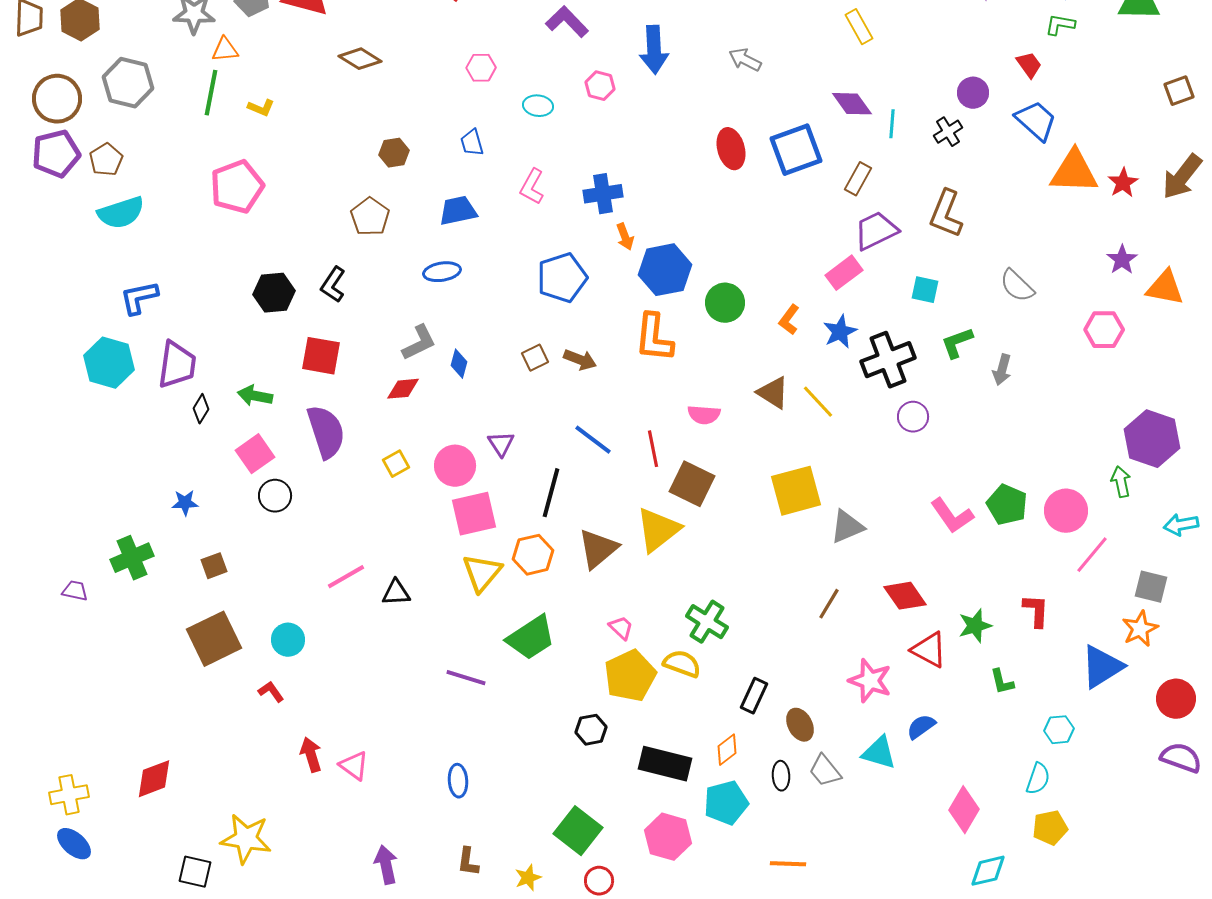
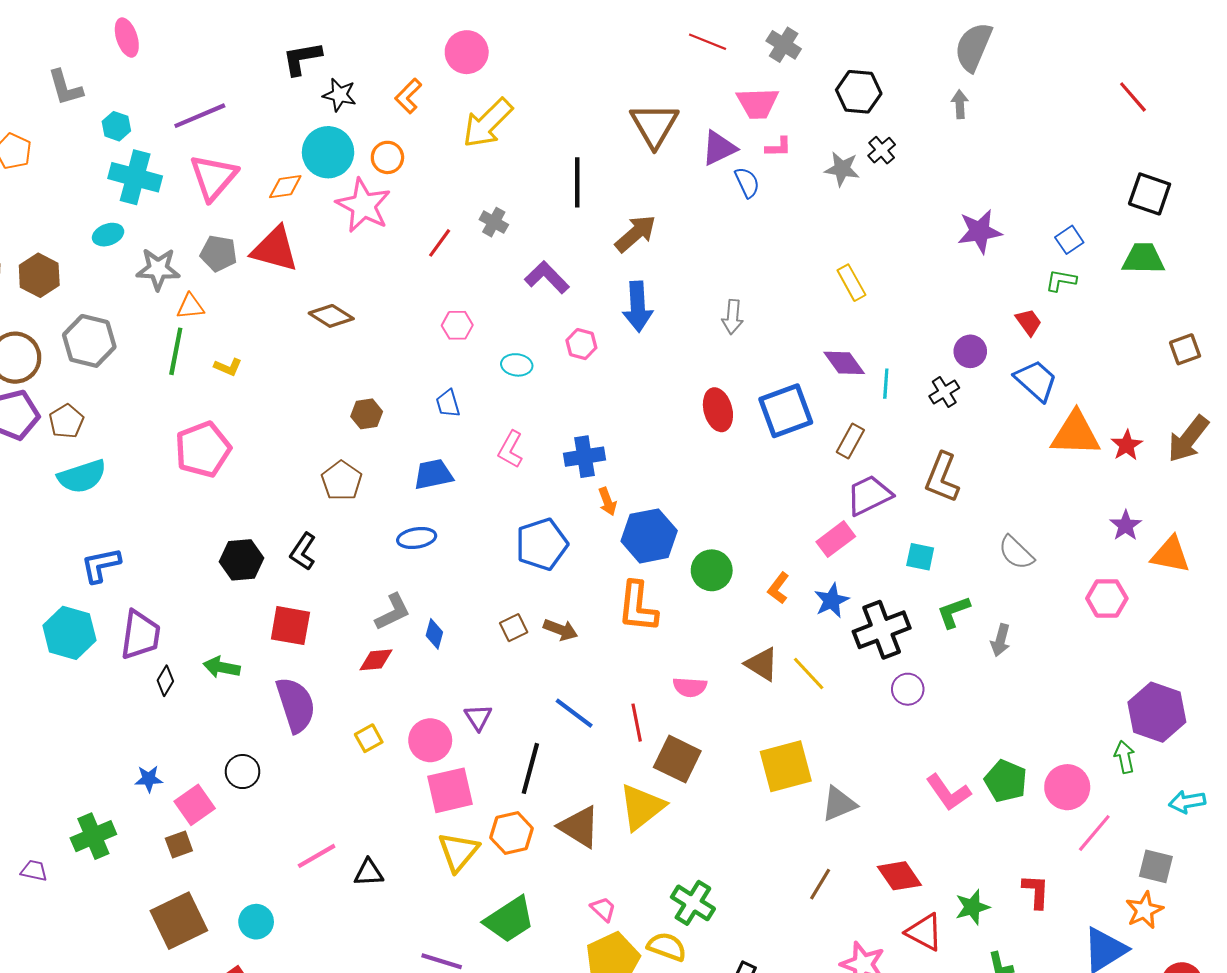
gray arrow: (745, 60) -> (733, 317), turned -112
pink square: (255, 454) -> (195, 805), moved
brown triangle: (598, 549) -> (579, 827), turned -48

